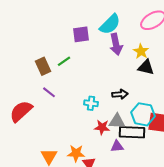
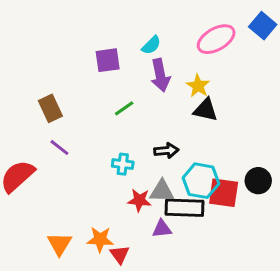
cyan semicircle: (110, 24) -> (151, 45), size x0.6
green line: (64, 61) -> (124, 108), moved

